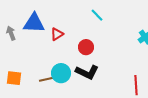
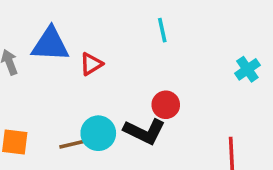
cyan line: (97, 15) -> (162, 30), turned 32
red circle: (86, 47) -> (166, 105), moved

